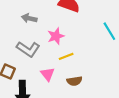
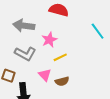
gray arrow: (29, 18) -> (24, 26), size x1.5
brown semicircle: (74, 81) -> (62, 81), moved

